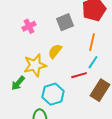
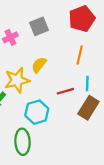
gray square: (65, 22) -> (39, 26), moved
cyan line: (93, 62) -> (87, 84), moved, turned -32

